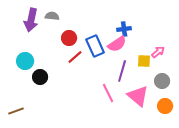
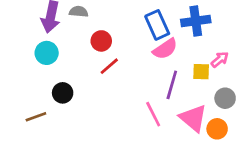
blue cross: (124, 29) -> (196, 21), moved, size x1.5
blue rectangle: (95, 46) -> (157, 25), moved
cyan circle: (25, 61) -> (47, 53), moved
orange circle: (165, 106) -> (217, 129), moved
brown line: (16, 111) -> (36, 117), moved

